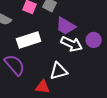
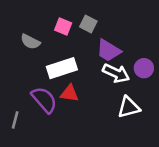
white triangle: (59, 71) -> (129, 107), moved
red triangle: (43, 87) -> (69, 93), moved

